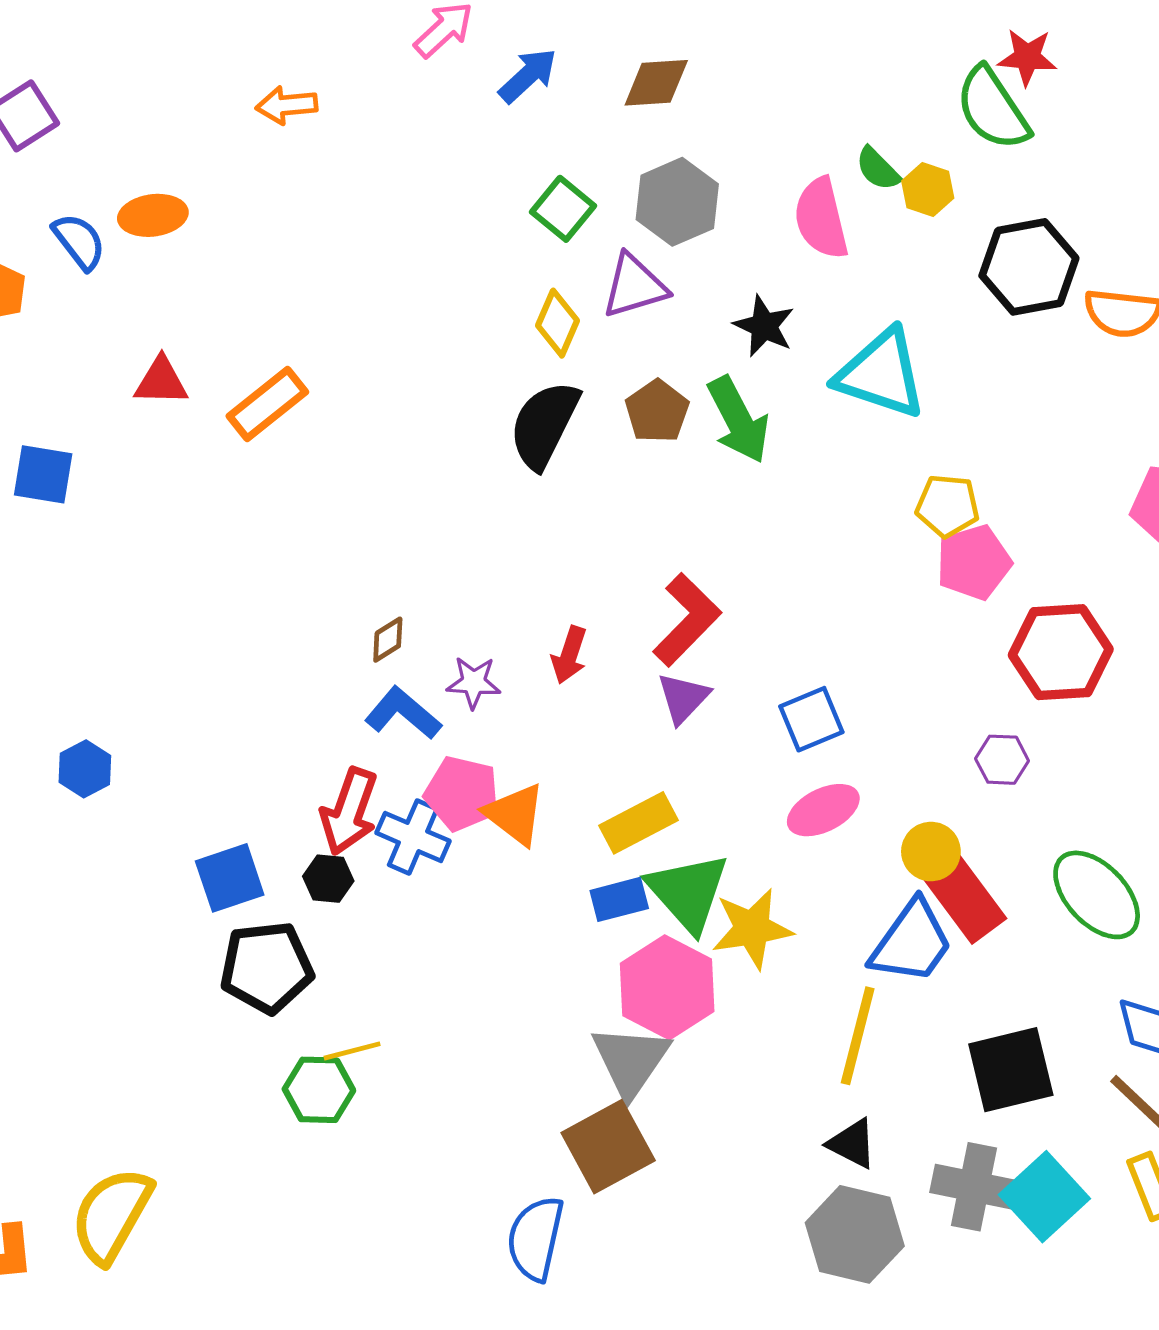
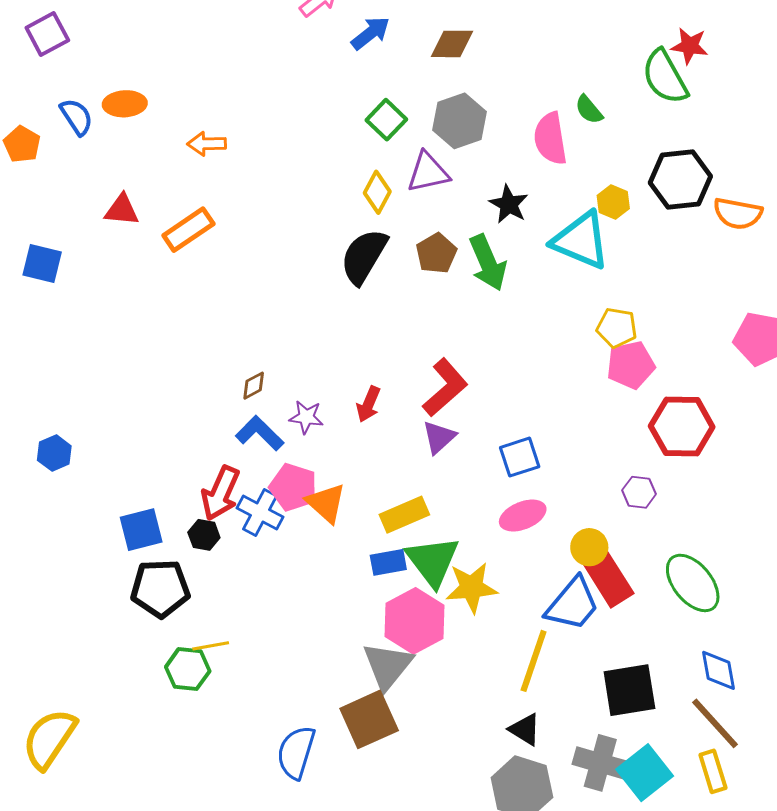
orange arrow: (287, 105) -> (207, 144), moved
yellow hexagon: (928, 189) -> (613, 202), moved
blue semicircle: (535, 1238) -> (296, 752), moved

